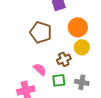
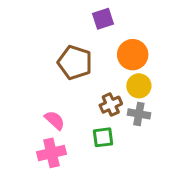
pink semicircle: (40, 69) -> (55, 120), moved
gray cross: (82, 82) -> (139, 114), moved

